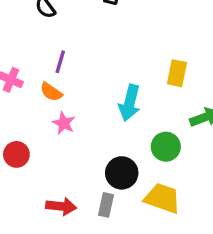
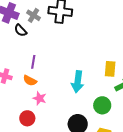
yellow rectangle: (177, 73) -> (110, 69), moved
red circle: (16, 154) -> (27, 118), moved

